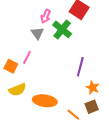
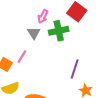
green cross: (62, 29) -> (59, 31), turned 36

